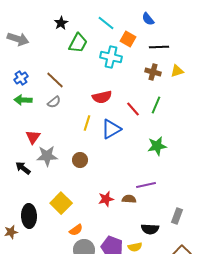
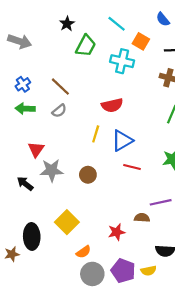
red line: (133, 109) -> (132, 167), moved, turned -35
red star: (106, 199) -> (117, 232), moved

